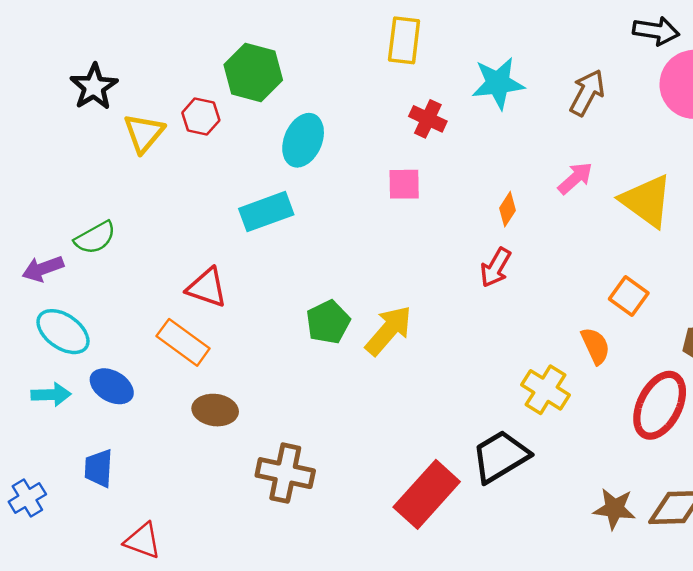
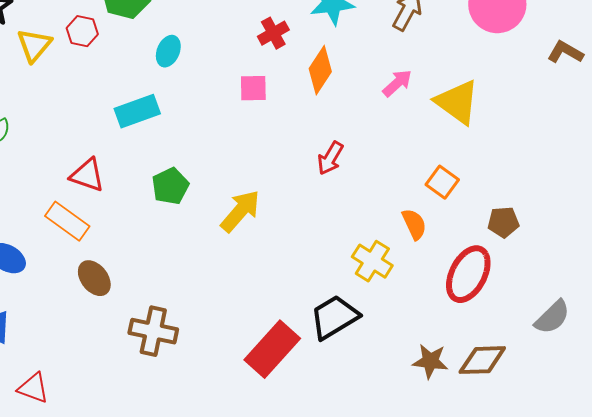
red cross: (428, 119) -> (273, 33), turned 36
cyan ellipse: (303, 140) -> (168, 51), size x0.7
orange diamond: (507, 209) -> (320, 70), moved, size x1.6
green pentagon: (328, 322) -> (170, 186), moved
brown ellipse: (215, 410) -> (94, 278), turned 45

